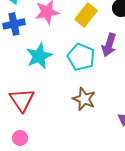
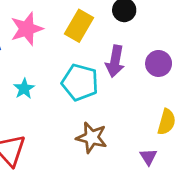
cyan star: (39, 56) -> (24, 89), size x0.6

